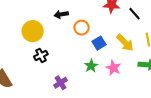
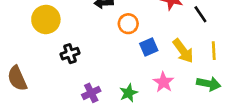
yellow circle: (33, 31) -> (46, 19), moved
green star: (91, 66) -> (128, 93), moved

